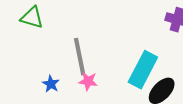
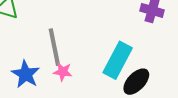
blue star: (51, 84) -> (26, 74), size x1.6

